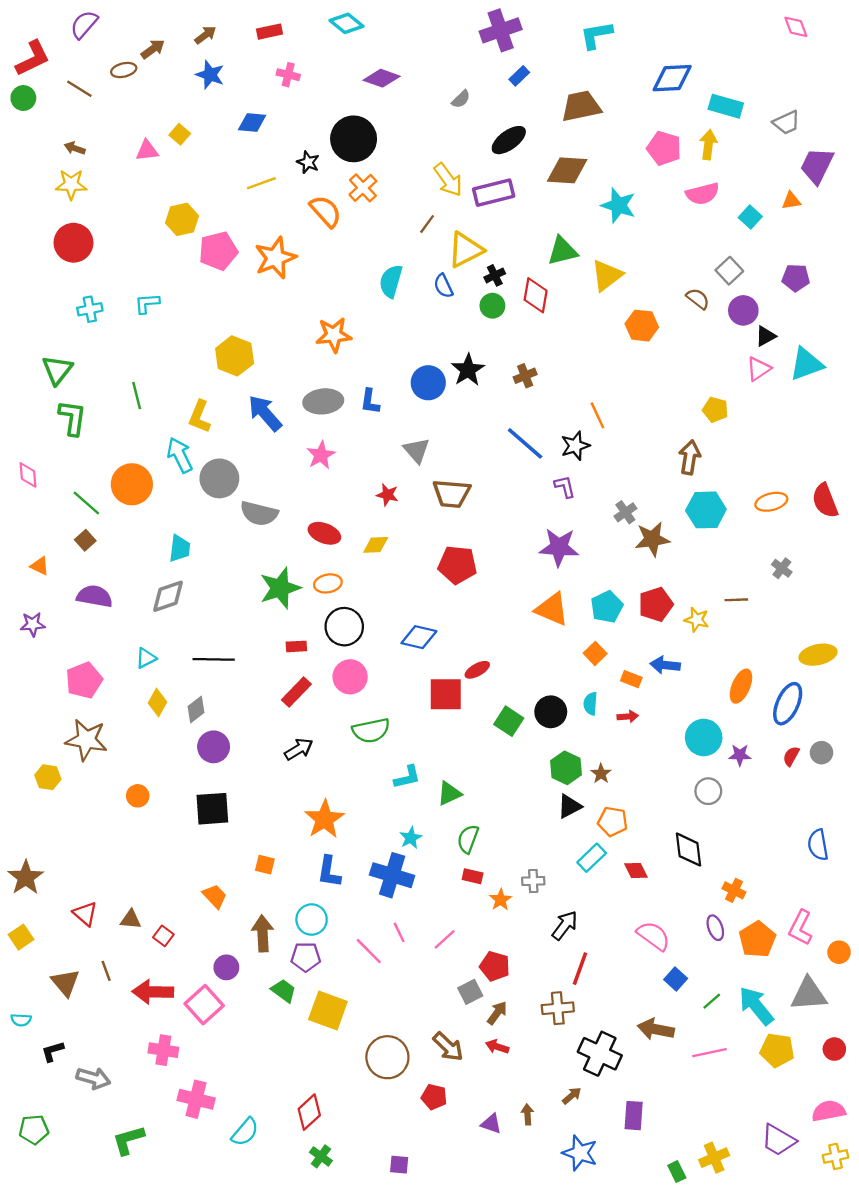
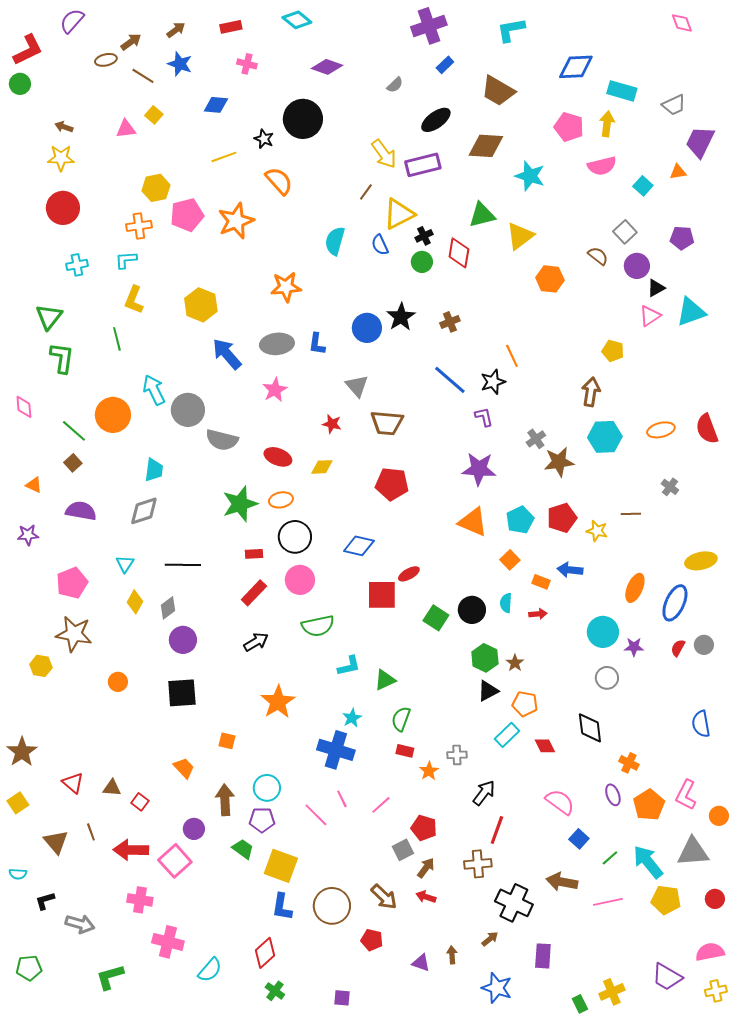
brown line: (79, 89) -> (143, 76), moved
brown trapezoid: (581, 106) -> (498, 91), turned -138
orange cross: (363, 188) -> (139, 226), moved, turned 35
yellow L-shape: (200, 417) -> (134, 300), moved
cyan triangle: (146, 658) -> (125, 564), turned -30
blue L-shape: (329, 872) -> (282, 907), moved

